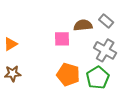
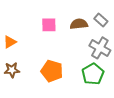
pink square: (62, 39) -> (49, 25), moved
orange pentagon: (68, 75) -> (52, 71), moved

